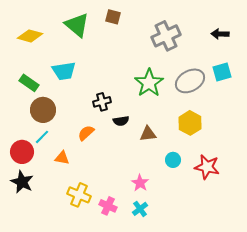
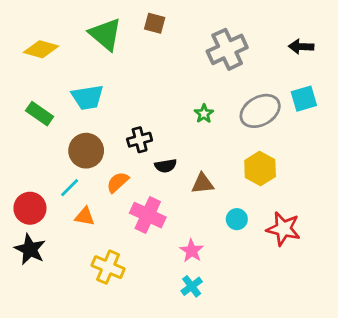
green star: (149, 83) -> (204, 114), size x0.5
brown circle: (43, 110) -> (86, 151), moved
cyan line: (42, 137) -> (70, 188), moved
pink cross: (108, 206) -> (148, 215), moved, size x1.4

